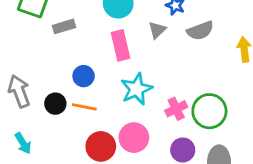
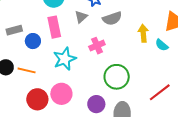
gray rectangle: (64, 26) -> (14, 30), moved
blue circle: (84, 76) -> (33, 41), moved
pink cross: (176, 109) -> (97, 46), moved

